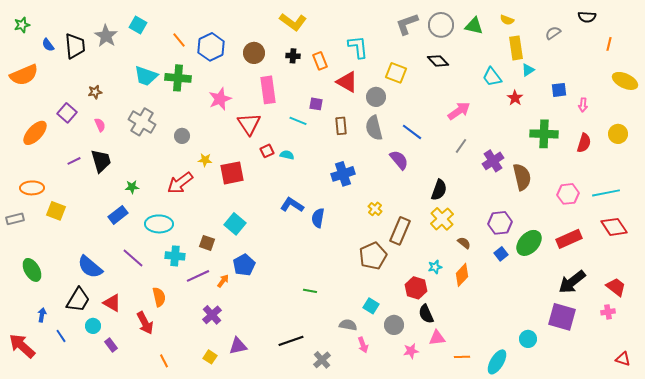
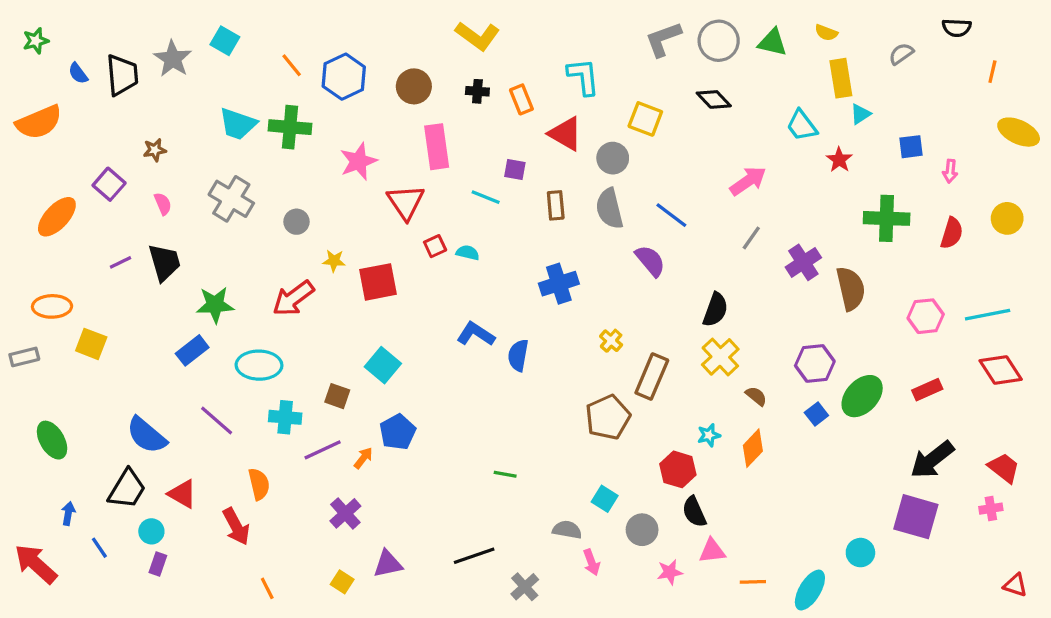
green star: (132, 187) -> (215, 305), size x1.6
red rectangle: (569, 239) -> (927, 390), size x0.7
purple rectangle: (111, 345) -> (158, 564), moved, turned 56

